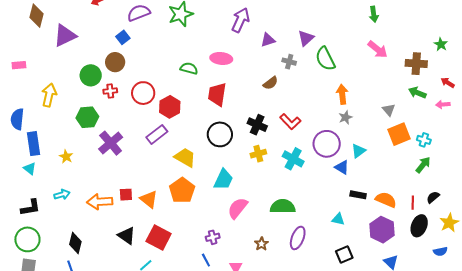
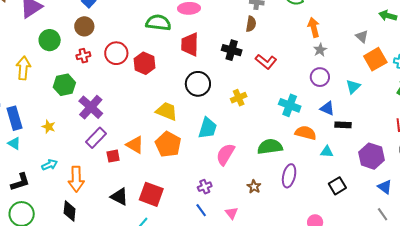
green semicircle: (189, 68) -> (158, 23), size x1.4
green circle: (91, 75) -> (50, 40), moved
brown semicircle: (271, 83) -> (251, 24), moved, turned -35
black cross: (257, 125) -> (232, 50), moved
purple rectangle: (157, 134) -> (96, 138), moved
purple circle: (327, 144) -> (320, 77), moved, size x0.7
cyan triangle: (358, 151) -> (353, 87), moved
cyan cross: (293, 159) -> (290, 105), moved
blue triangle: (342, 167) -> (327, 108), moved
orange triangle: (149, 199) -> (135, 145), moved
orange semicircle: (386, 200) -> (306, 133), moved
orange arrow: (100, 202) -> (76, 179), moved, turned -80

